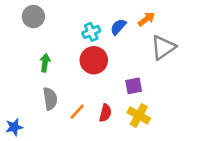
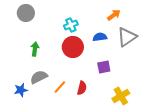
blue semicircle: (118, 27) -> (100, 37), moved, turned 40
gray semicircle: (50, 99) -> (39, 77), turned -108
yellow cross: (139, 115) -> (121, 96), moved, turned 30
blue star: (14, 127) -> (21, 90), moved

